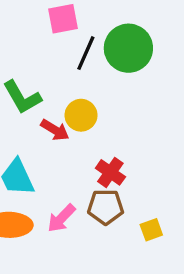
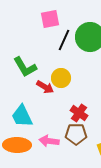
pink arrow: (61, 218) -> (49, 141), turned 54

